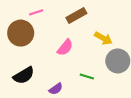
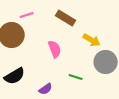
brown rectangle: (76, 15) -> (66, 18), turned 60
pink semicircle: (65, 48) -> (55, 49), turned -60

